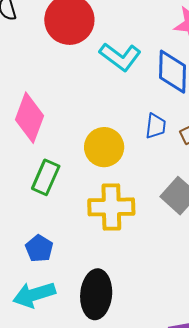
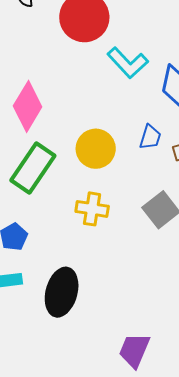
green rectangle: (46, 177) -> (33, 168), size x1.4
yellow cross: (111, 207) -> (92, 209), size x0.7

